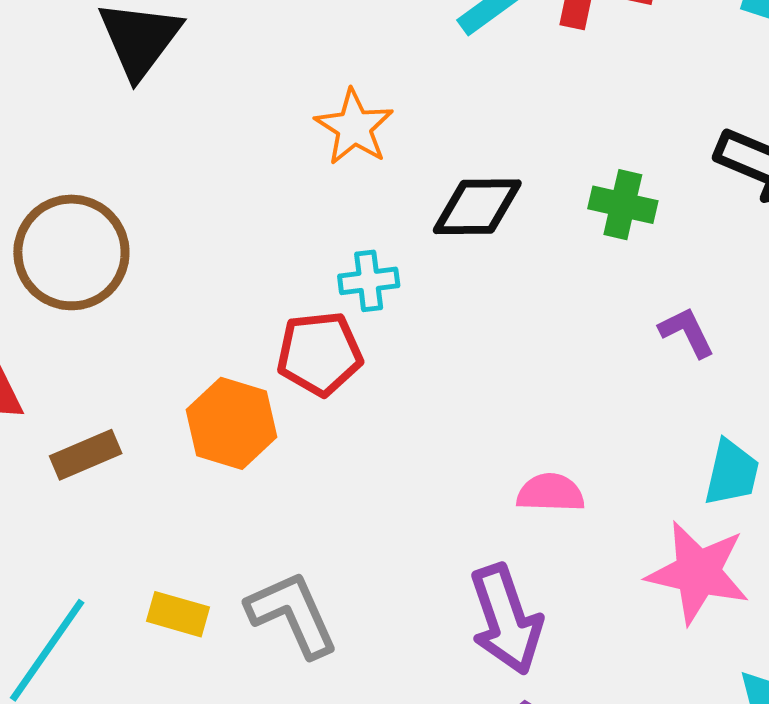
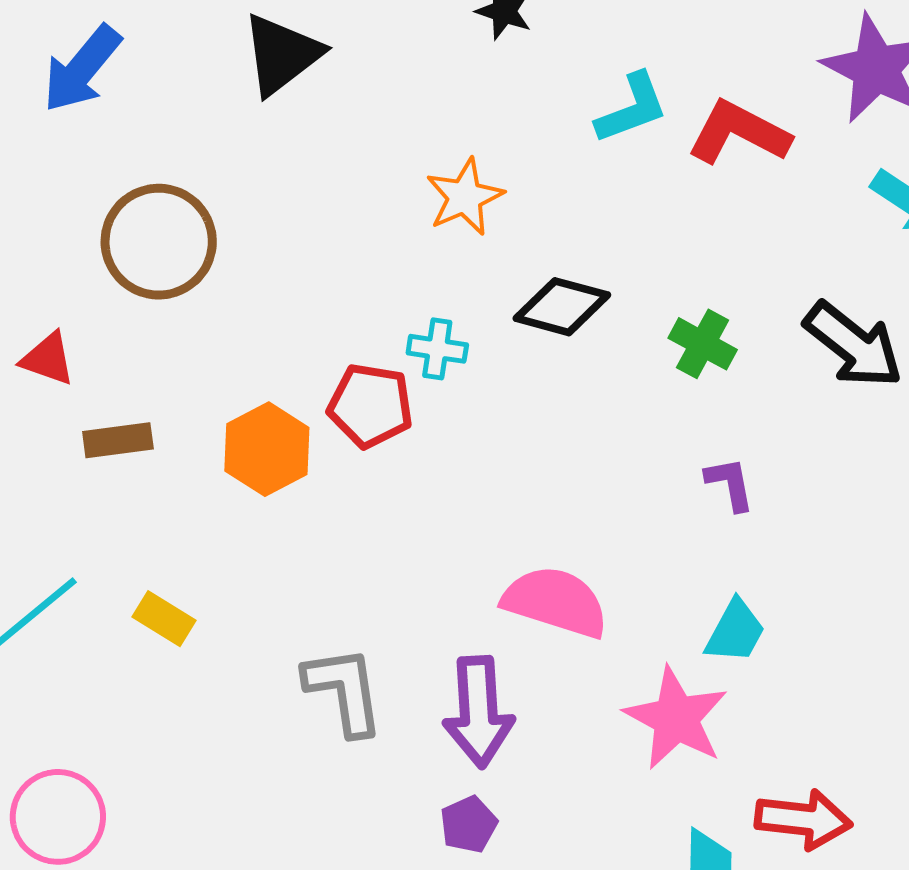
pink semicircle: (550, 493) -> (555, 602), size x1.6
gray L-shape: (292, 614) -> (344, 690), moved

